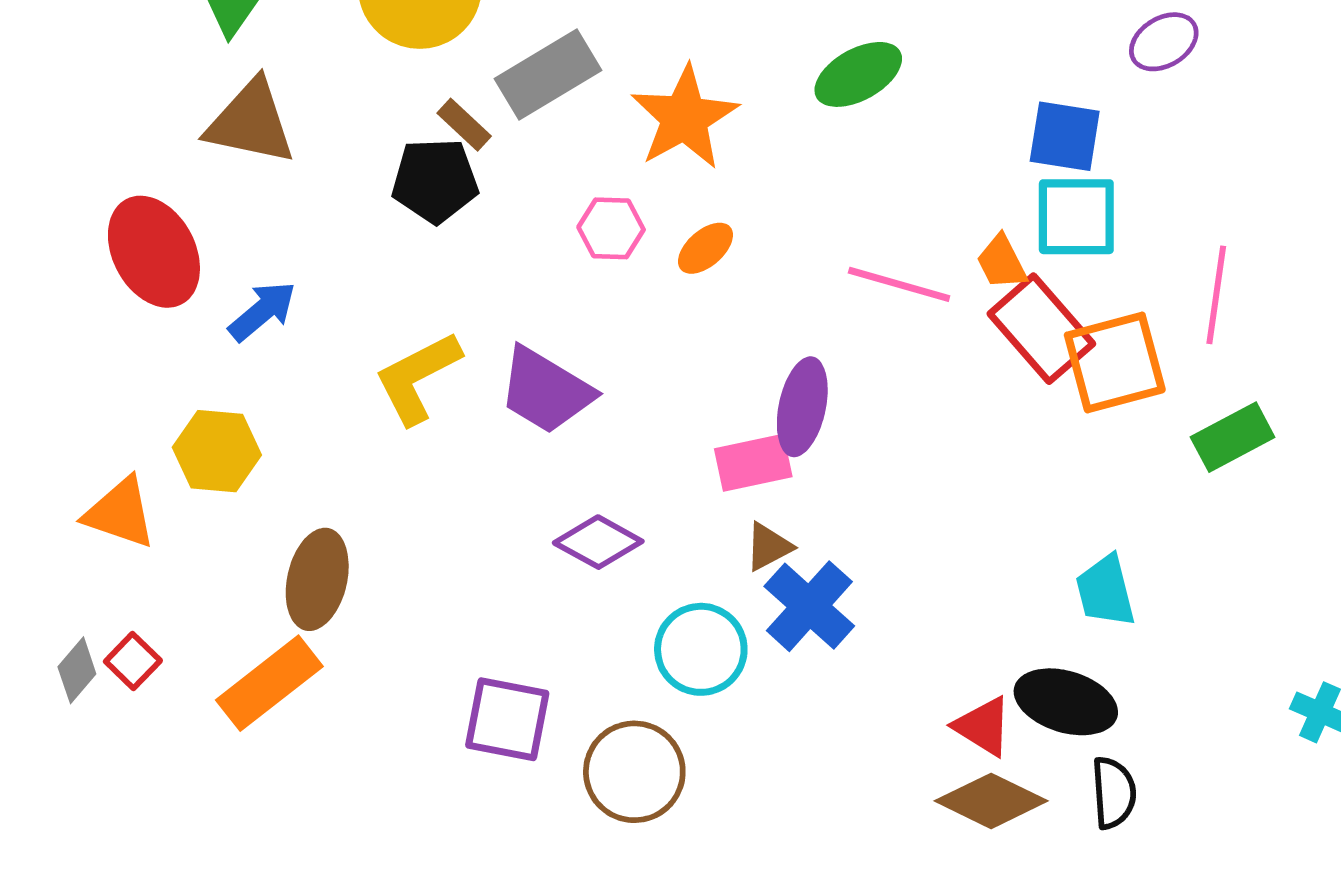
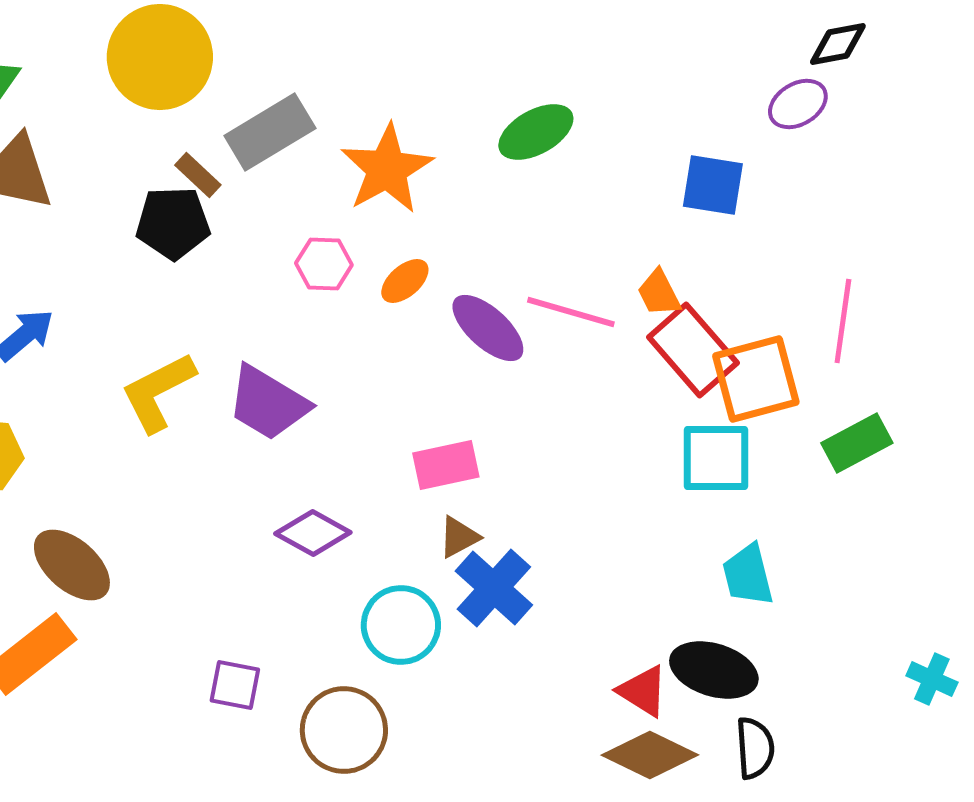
cyan square: (1076, 217) -> (716, 458), moved
purple ellipse: (802, 407) -> (488, 328), moved, turned -60
brown ellipse: (317, 579) -> (72, 565), turned -62
purple square: (507, 719) -> (235, 685), size x0.7

